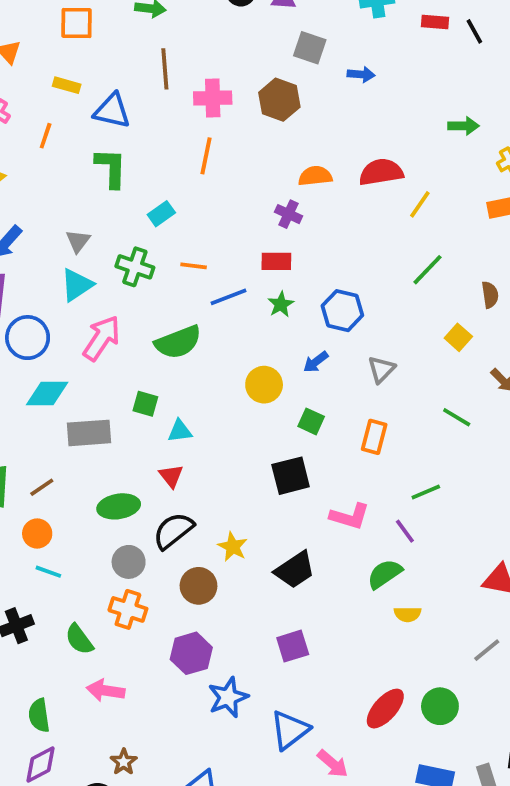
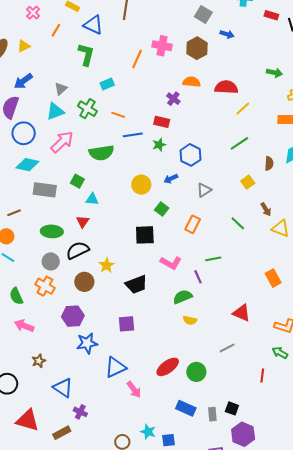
pink cross: (213, 98) -> (162, 46), moved
brown hexagon: (279, 100) -> (197, 48), moved
brown star: (124, 762) -> (39, 361), moved

